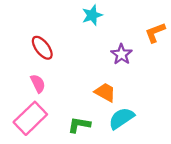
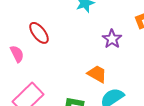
pink semicircle: (38, 84) -> (17, 54), moved

